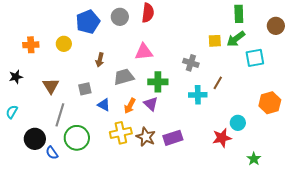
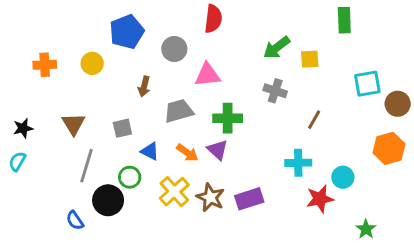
gray circle: (120, 17) -> (174, 49), moved
brown circle: (276, 26) -> (398, 104), moved
green arrow: (236, 39) -> (277, 48), moved
black star: (16, 77) -> (23, 128), moved
cyan cross: (198, 95) -> (298, 163), moved
orange arrow: (130, 106) -> (187, 153), turned -84
yellow cross: (121, 133) -> (174, 192), turned -30
green circle: (77, 138) -> (130, 177), moved, size x0.6
black circle: (35, 139) -> (108, 200), moved

